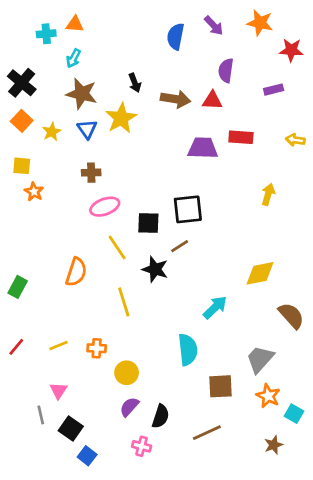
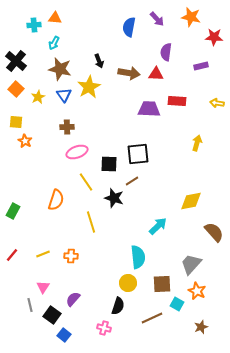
yellow circle: (127, 373) -> (128, 283), moved
purple semicircle: (129, 407) -> (73, 299), moved
cyan square: (294, 414) -> (177, 304), moved

